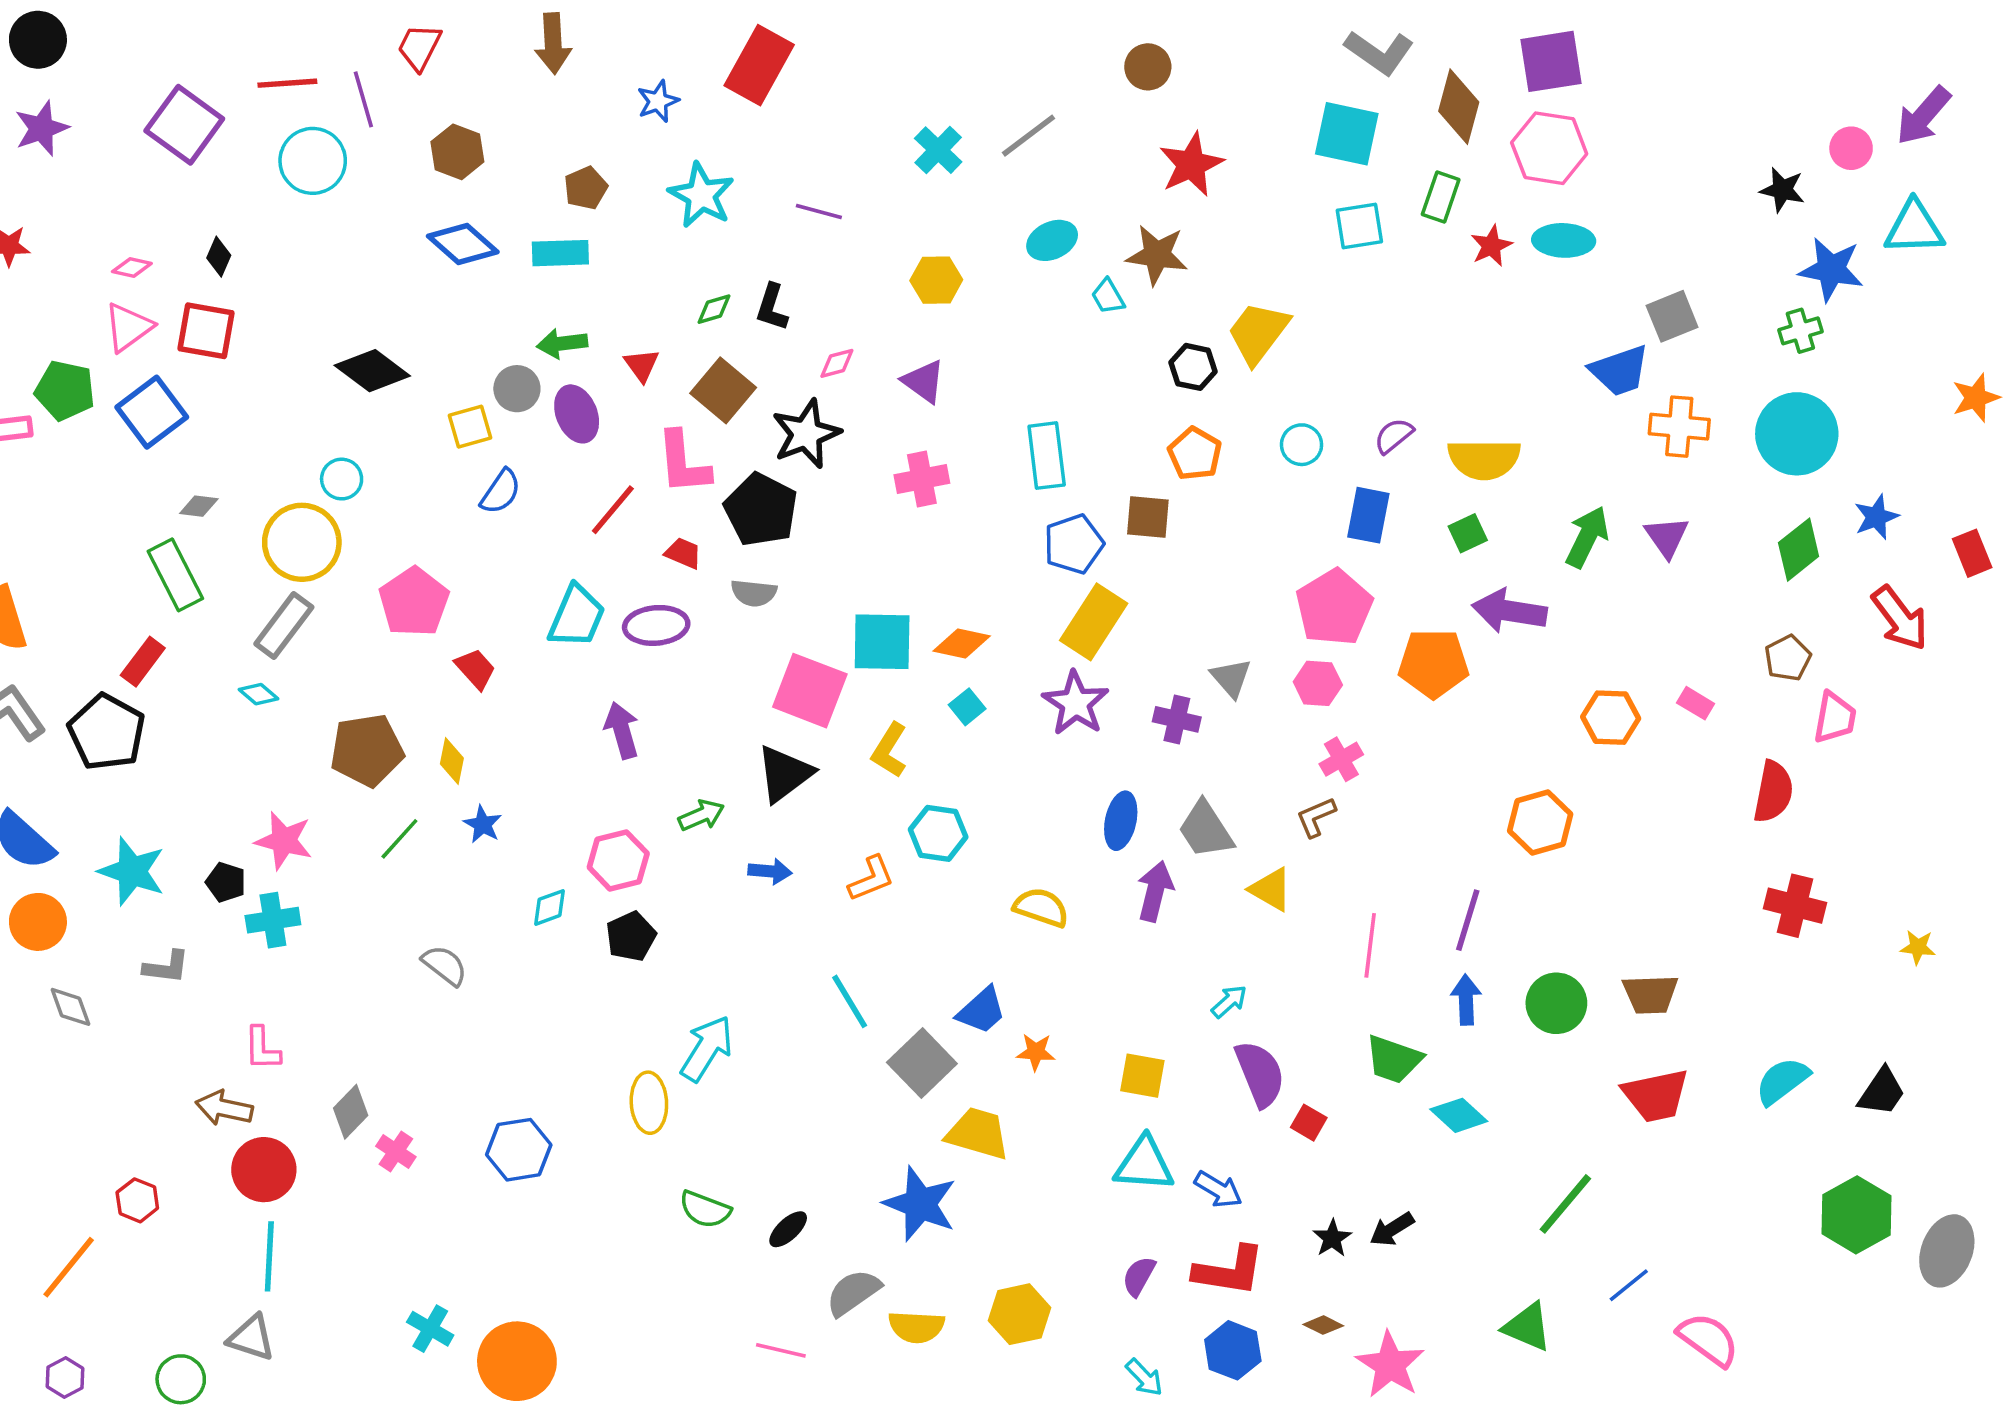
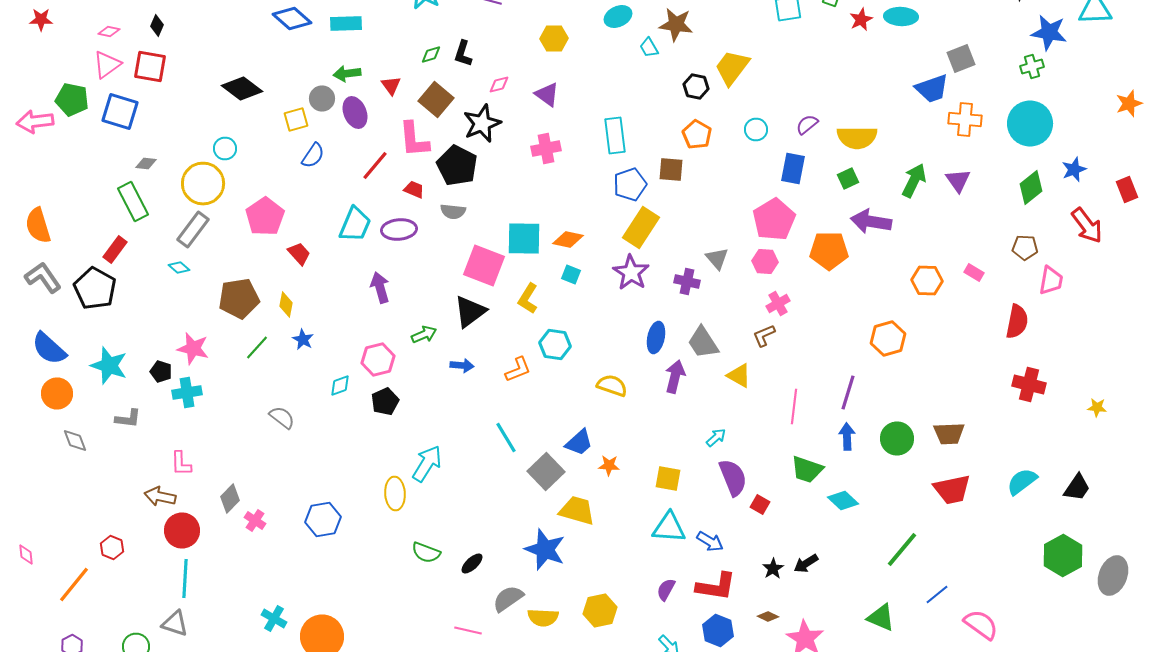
blue square: (152, 412) -> (120, 112), turned -36
brown pentagon: (1788, 658) -> (1025, 248), turned 30
cyan square: (967, 707) -> (571, 274), turned -30

